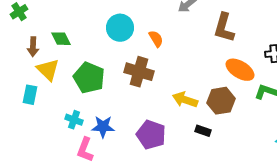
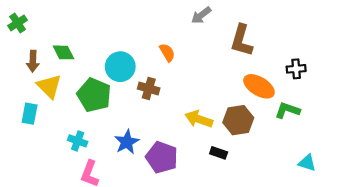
cyan circle: (120, 28) -> (120, 67), moved
brown cross: (139, 72) -> (149, 88), size x0.7
blue star: (103, 127) -> (127, 142), moved, turned -30

